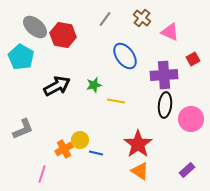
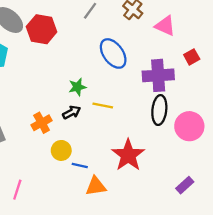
black arrow: (57, 86) -> (72, 112), moved, size x0.6
orange cross: (64, 149) -> (42, 123), moved
orange triangle: (140, 171) -> (96, 186), moved, turned -42

